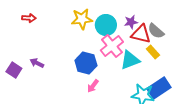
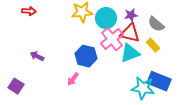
red triangle: (141, 34) -> (130, 33), moved
purple square: (14, 70) -> (16, 86), moved
pink arrow: (93, 86) -> (73, 79), moved
blue rectangle: (159, 88) -> (159, 81), turned 55

